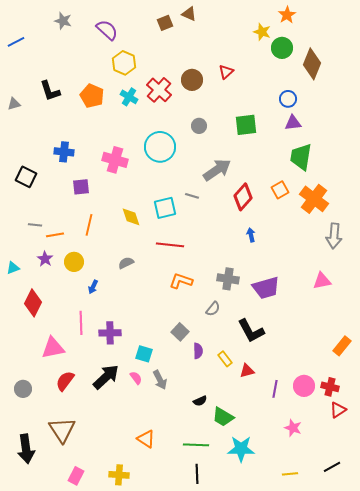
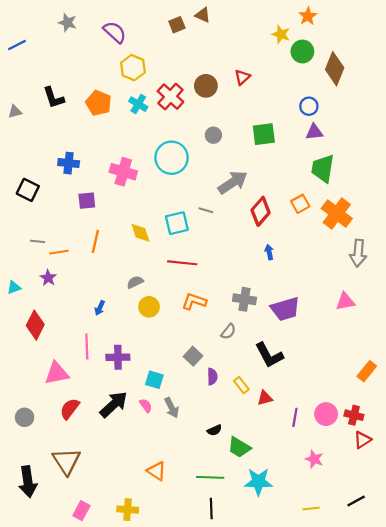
yellow circle: (74, 262) -> (149, 307), moved

